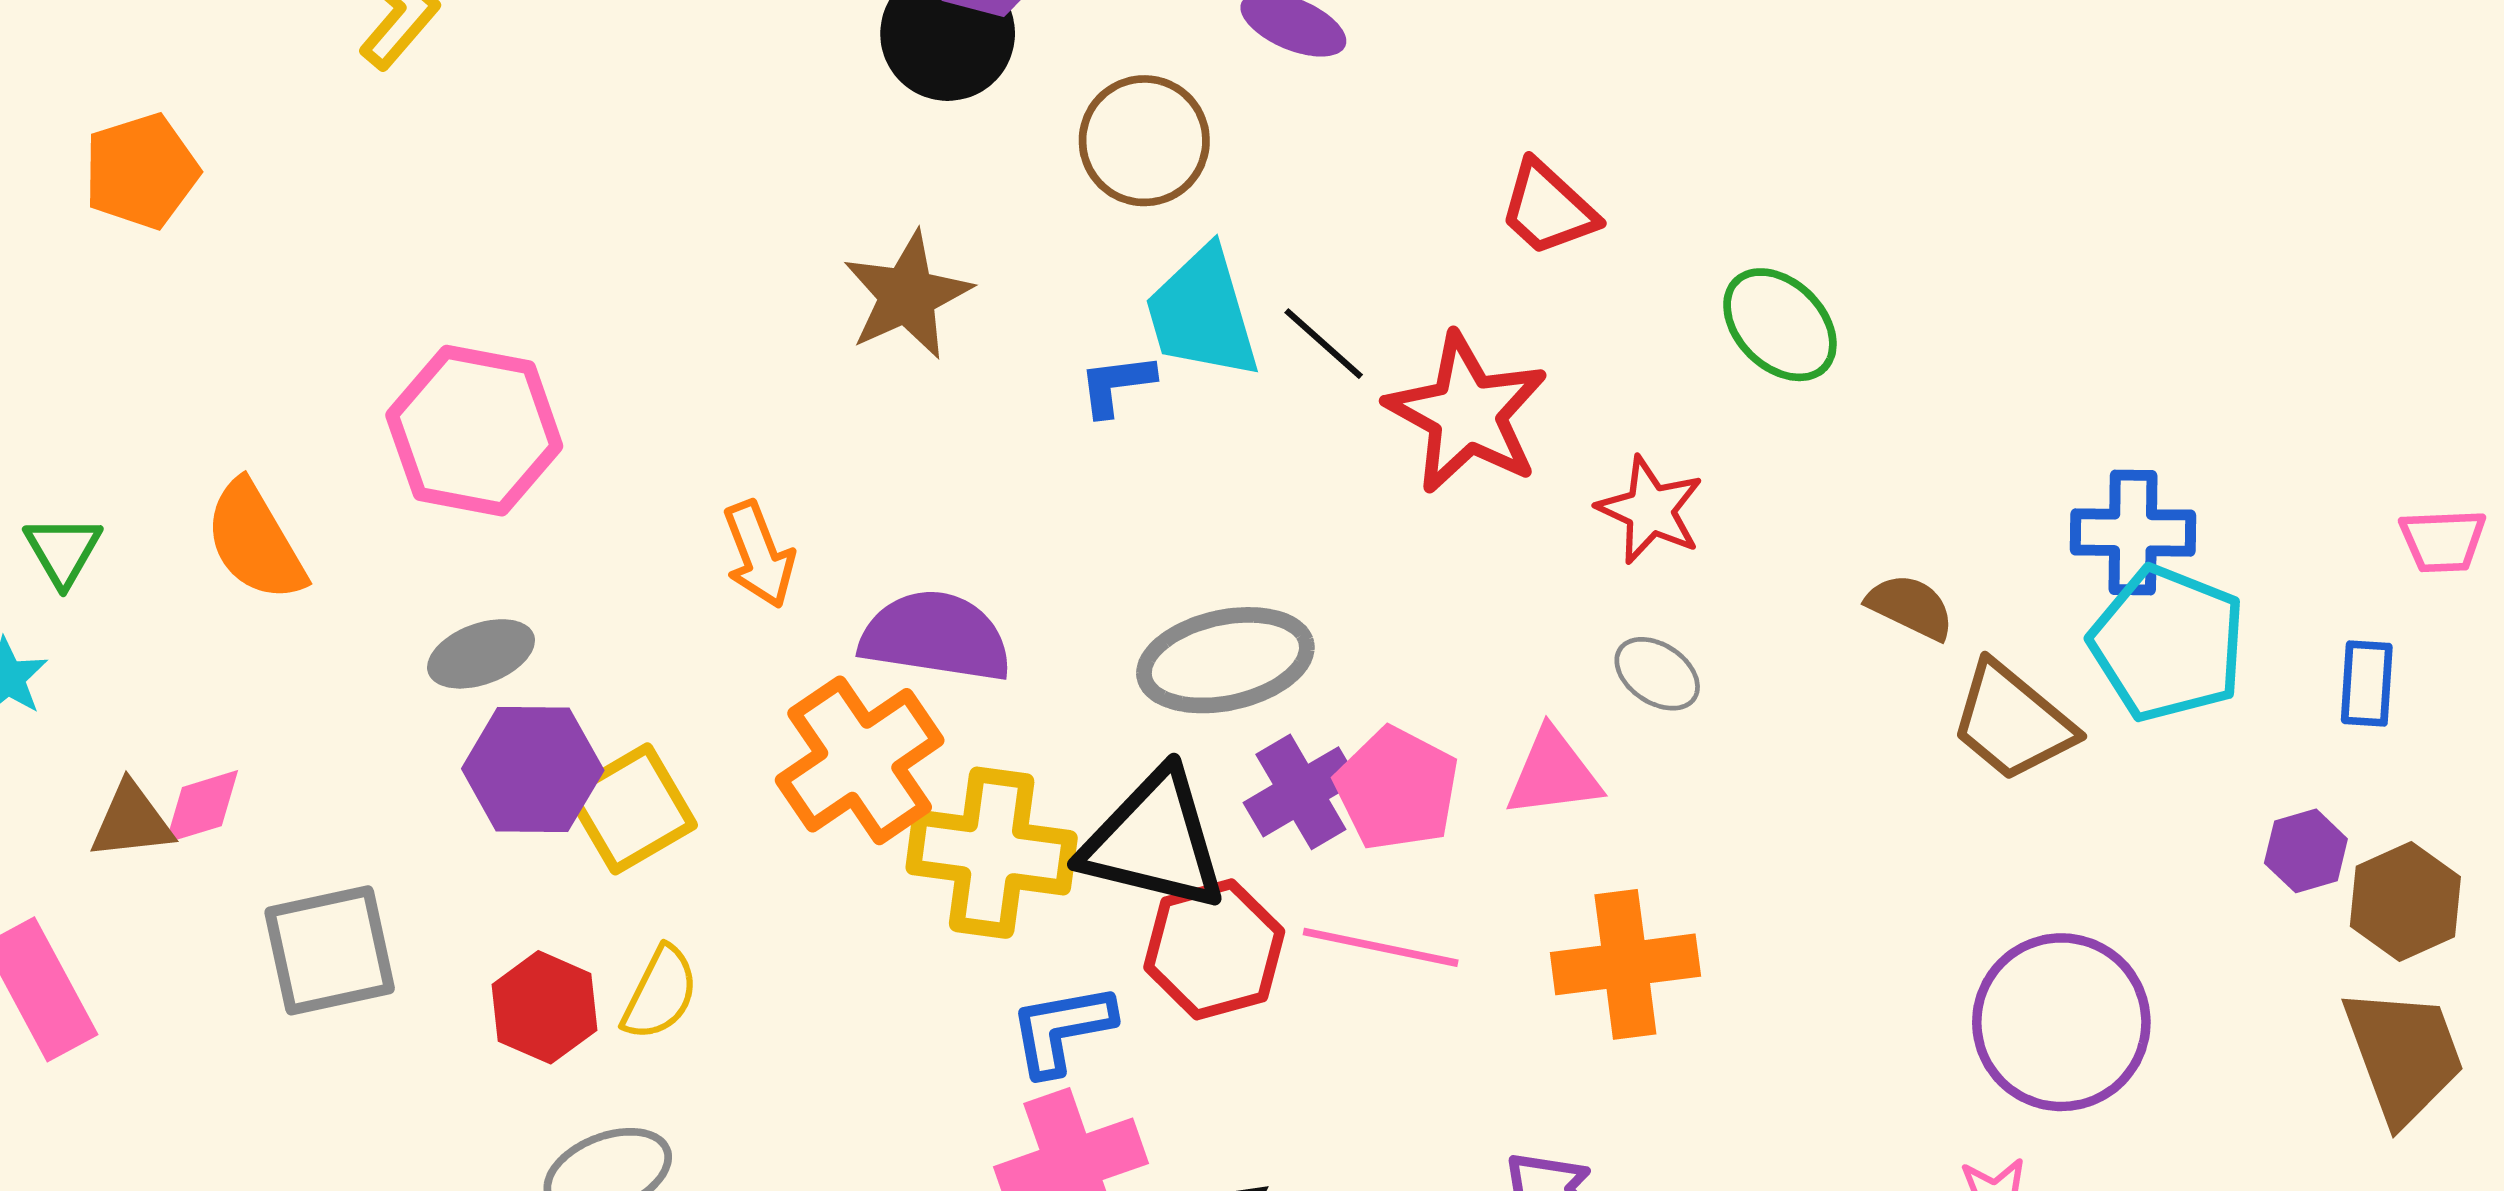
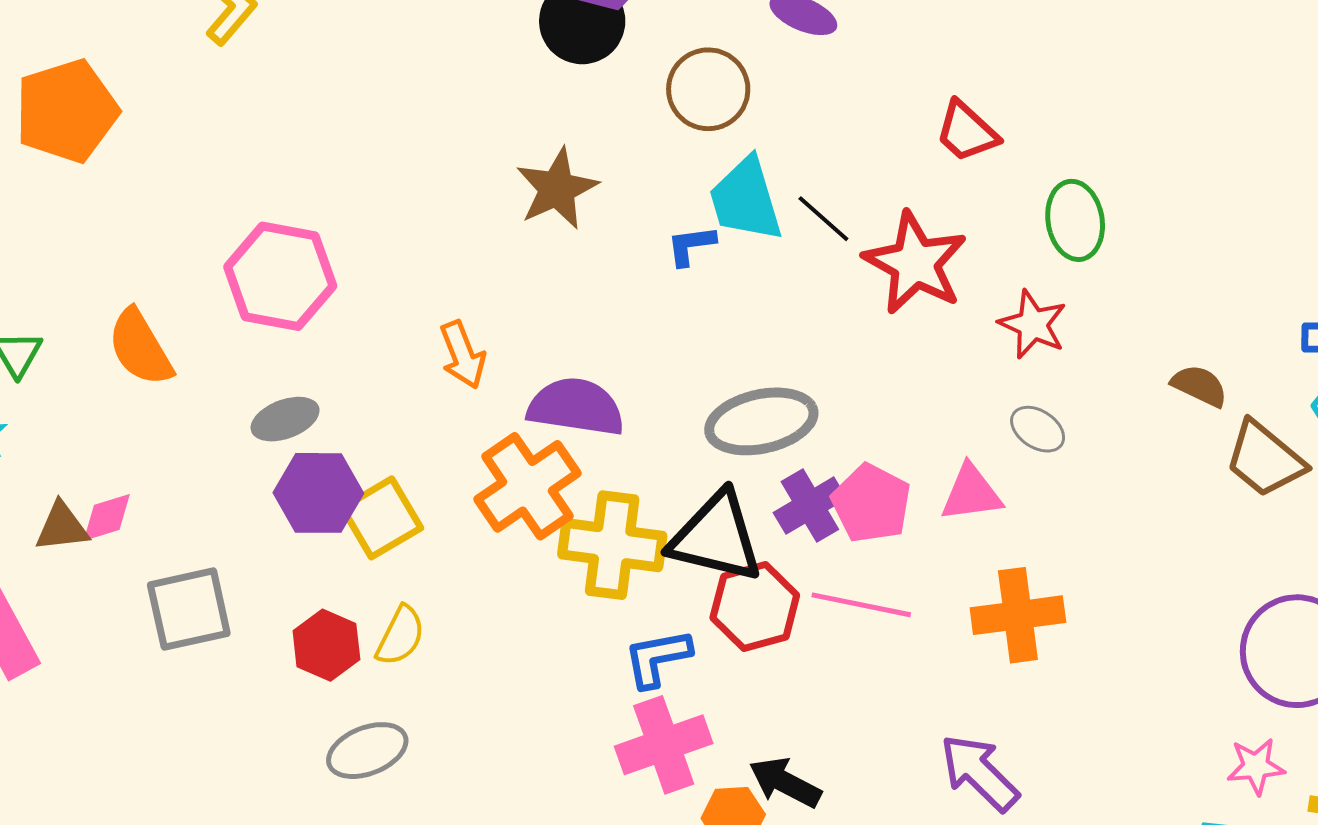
orange pentagon: (141, 171) -> (67, 111), size x1.4
green ellipse: (1780, 325) -> (1075, 220), moved, turned 36

